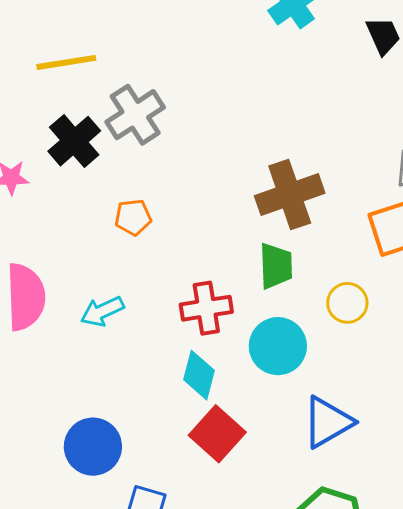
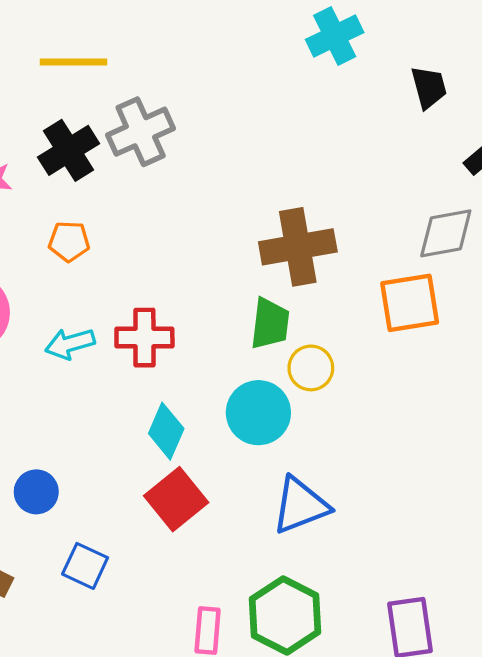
orange pentagon: (133, 217) -> (69, 241), moved
yellow circle: (347, 303) -> (311, 368), moved
red cross: (206, 308) -> (144, 338), moved
blue circle: (93, 447) -> (36, 492), size x0.7

